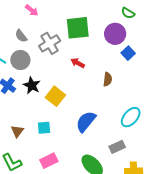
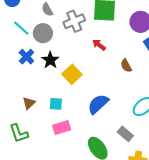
brown semicircle: (108, 79) -> (126, 66), turned 136
gray rectangle: (117, 147) -> (125, 134), turned 56
pink rectangle: (49, 161) -> (62, 128), moved

